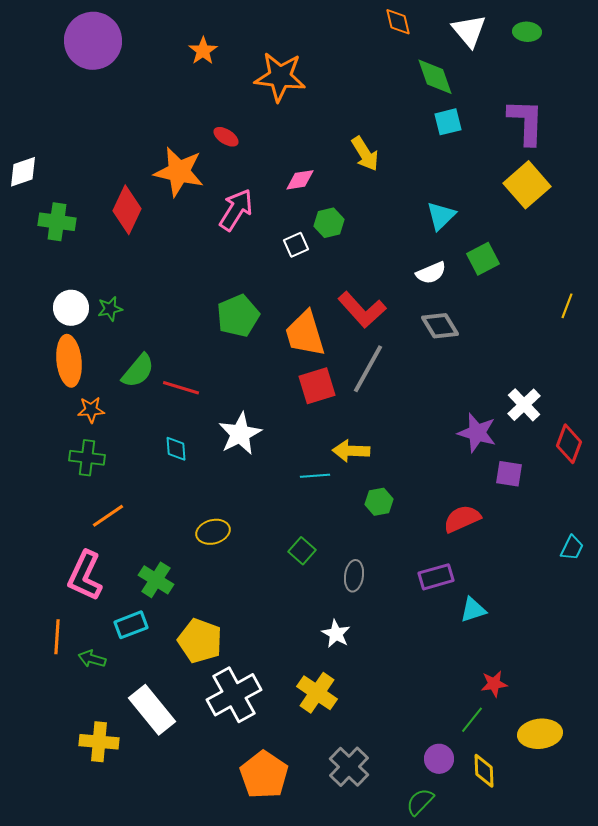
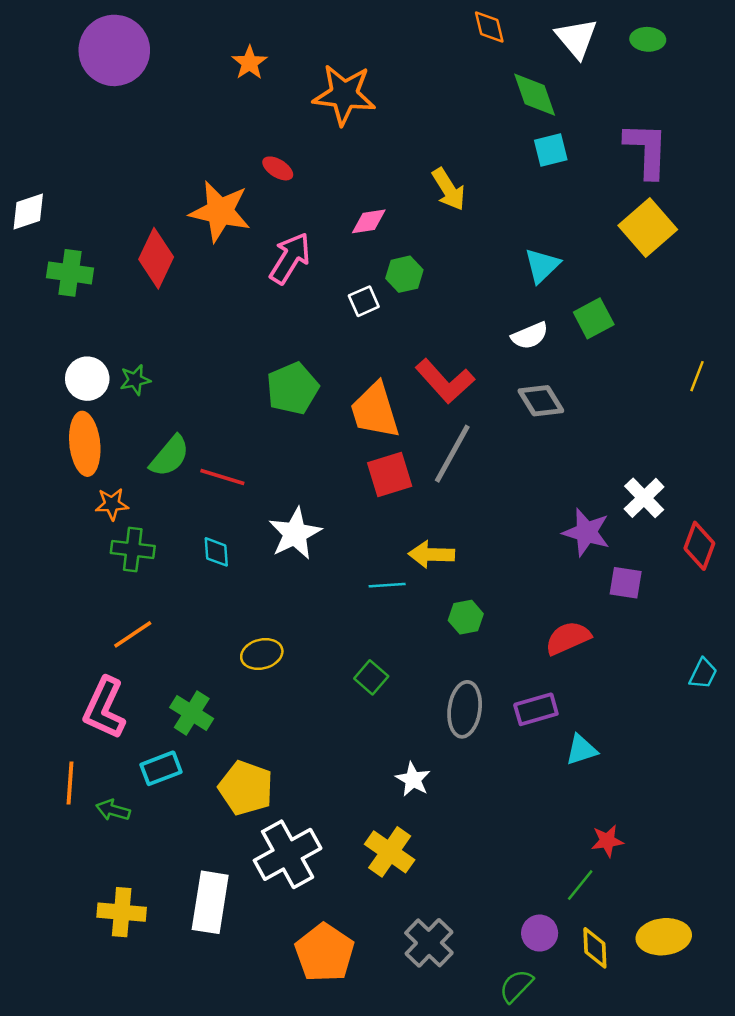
green cross: (87, 458) -> (133, 550), moved
gray ellipse: (354, 576) -> (465, 709), moved, size x1.4
white rectangle: (152, 710) -> (210, 902), moved, turned 48
yellow ellipse: (540, 734) -> (664, 937), moved

